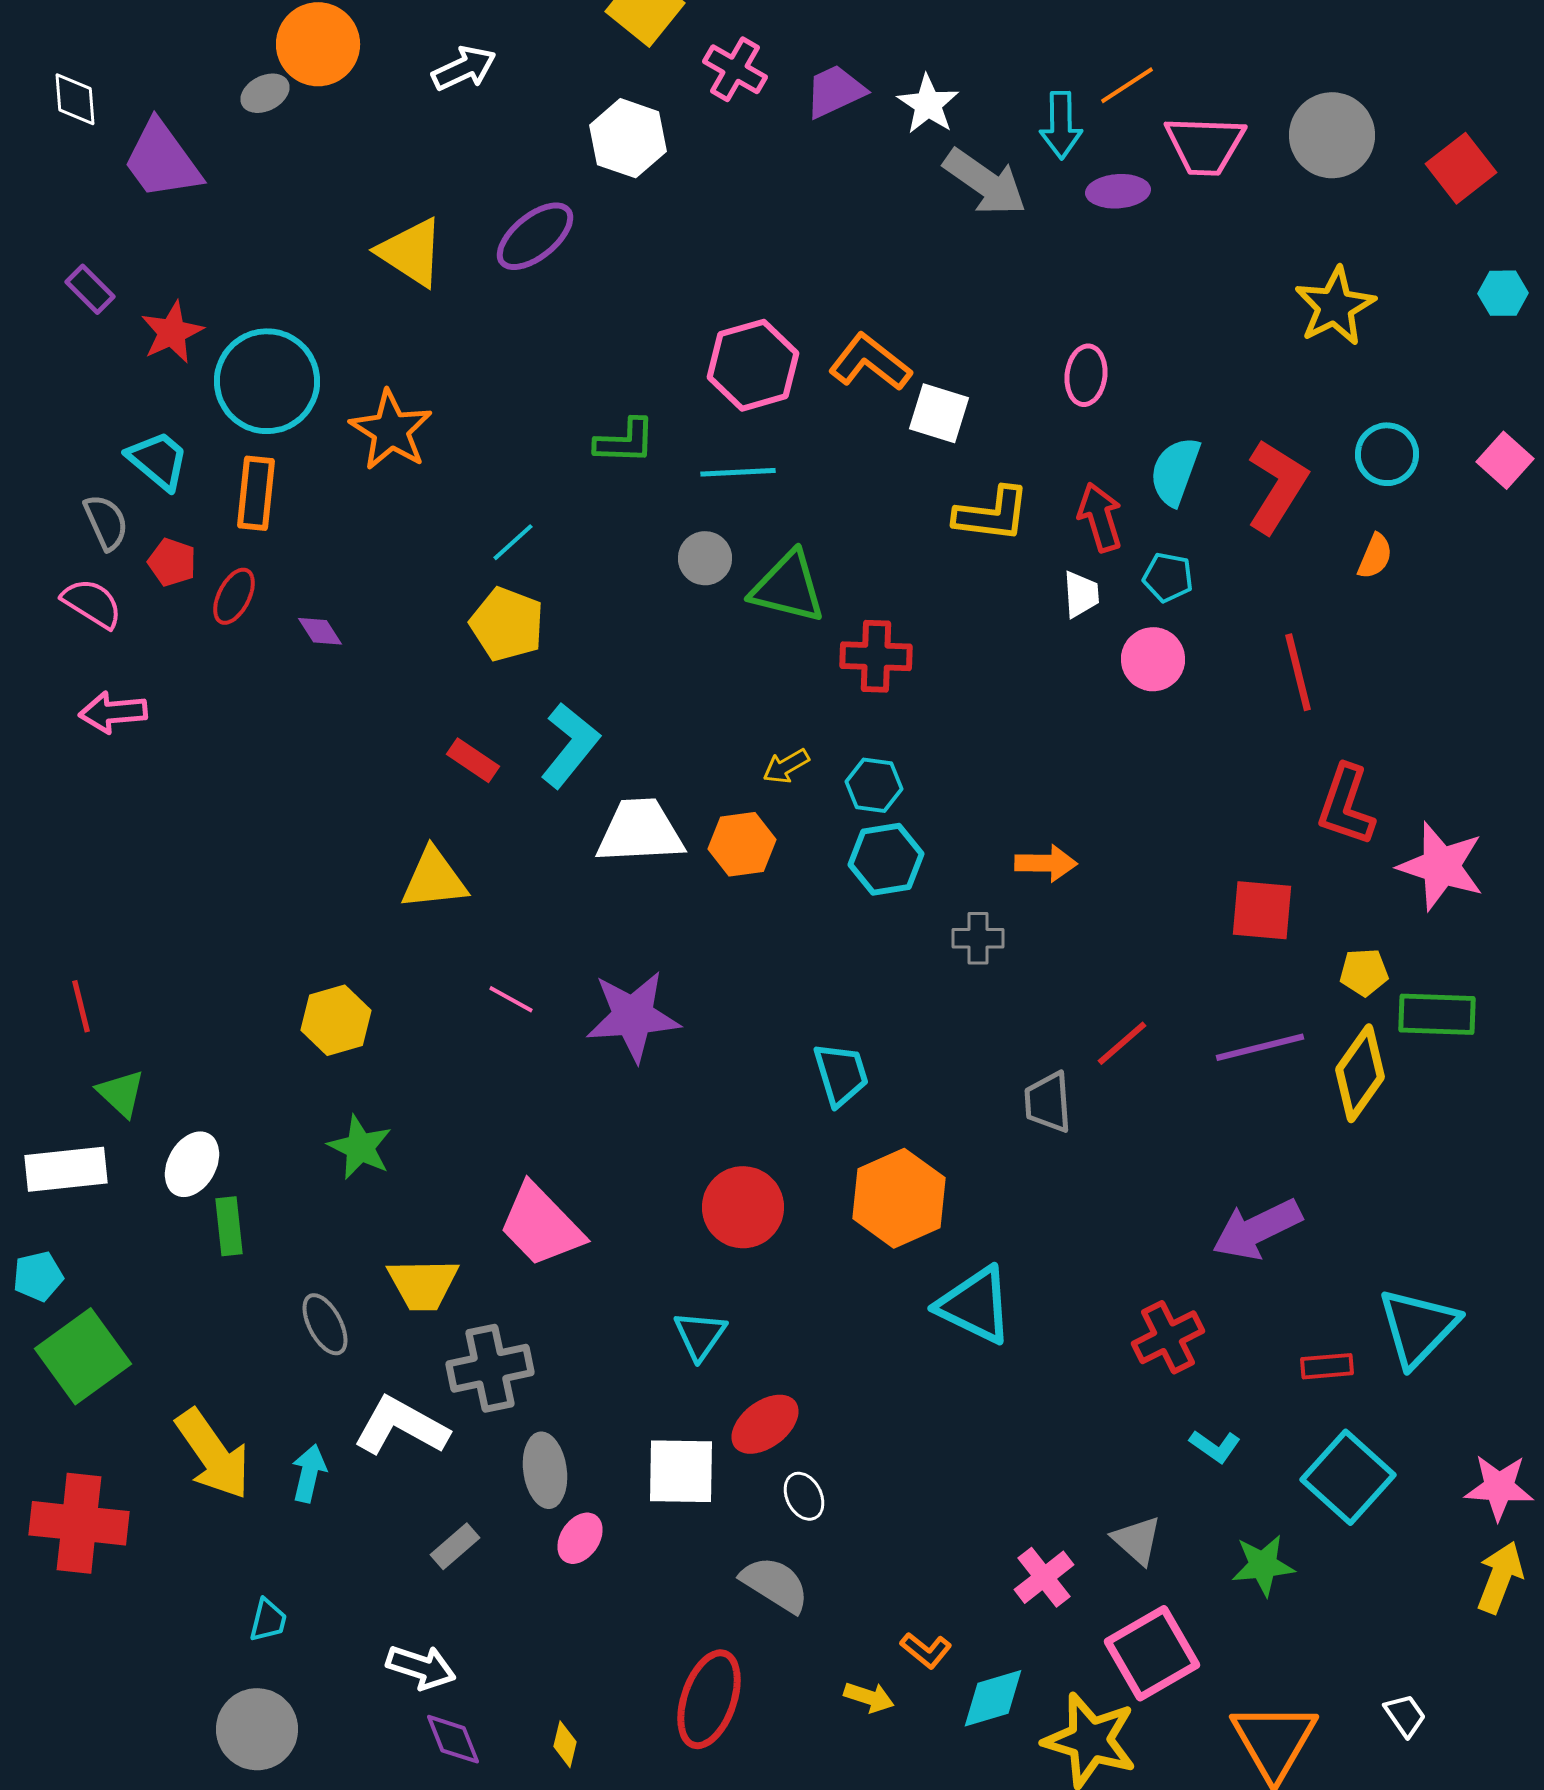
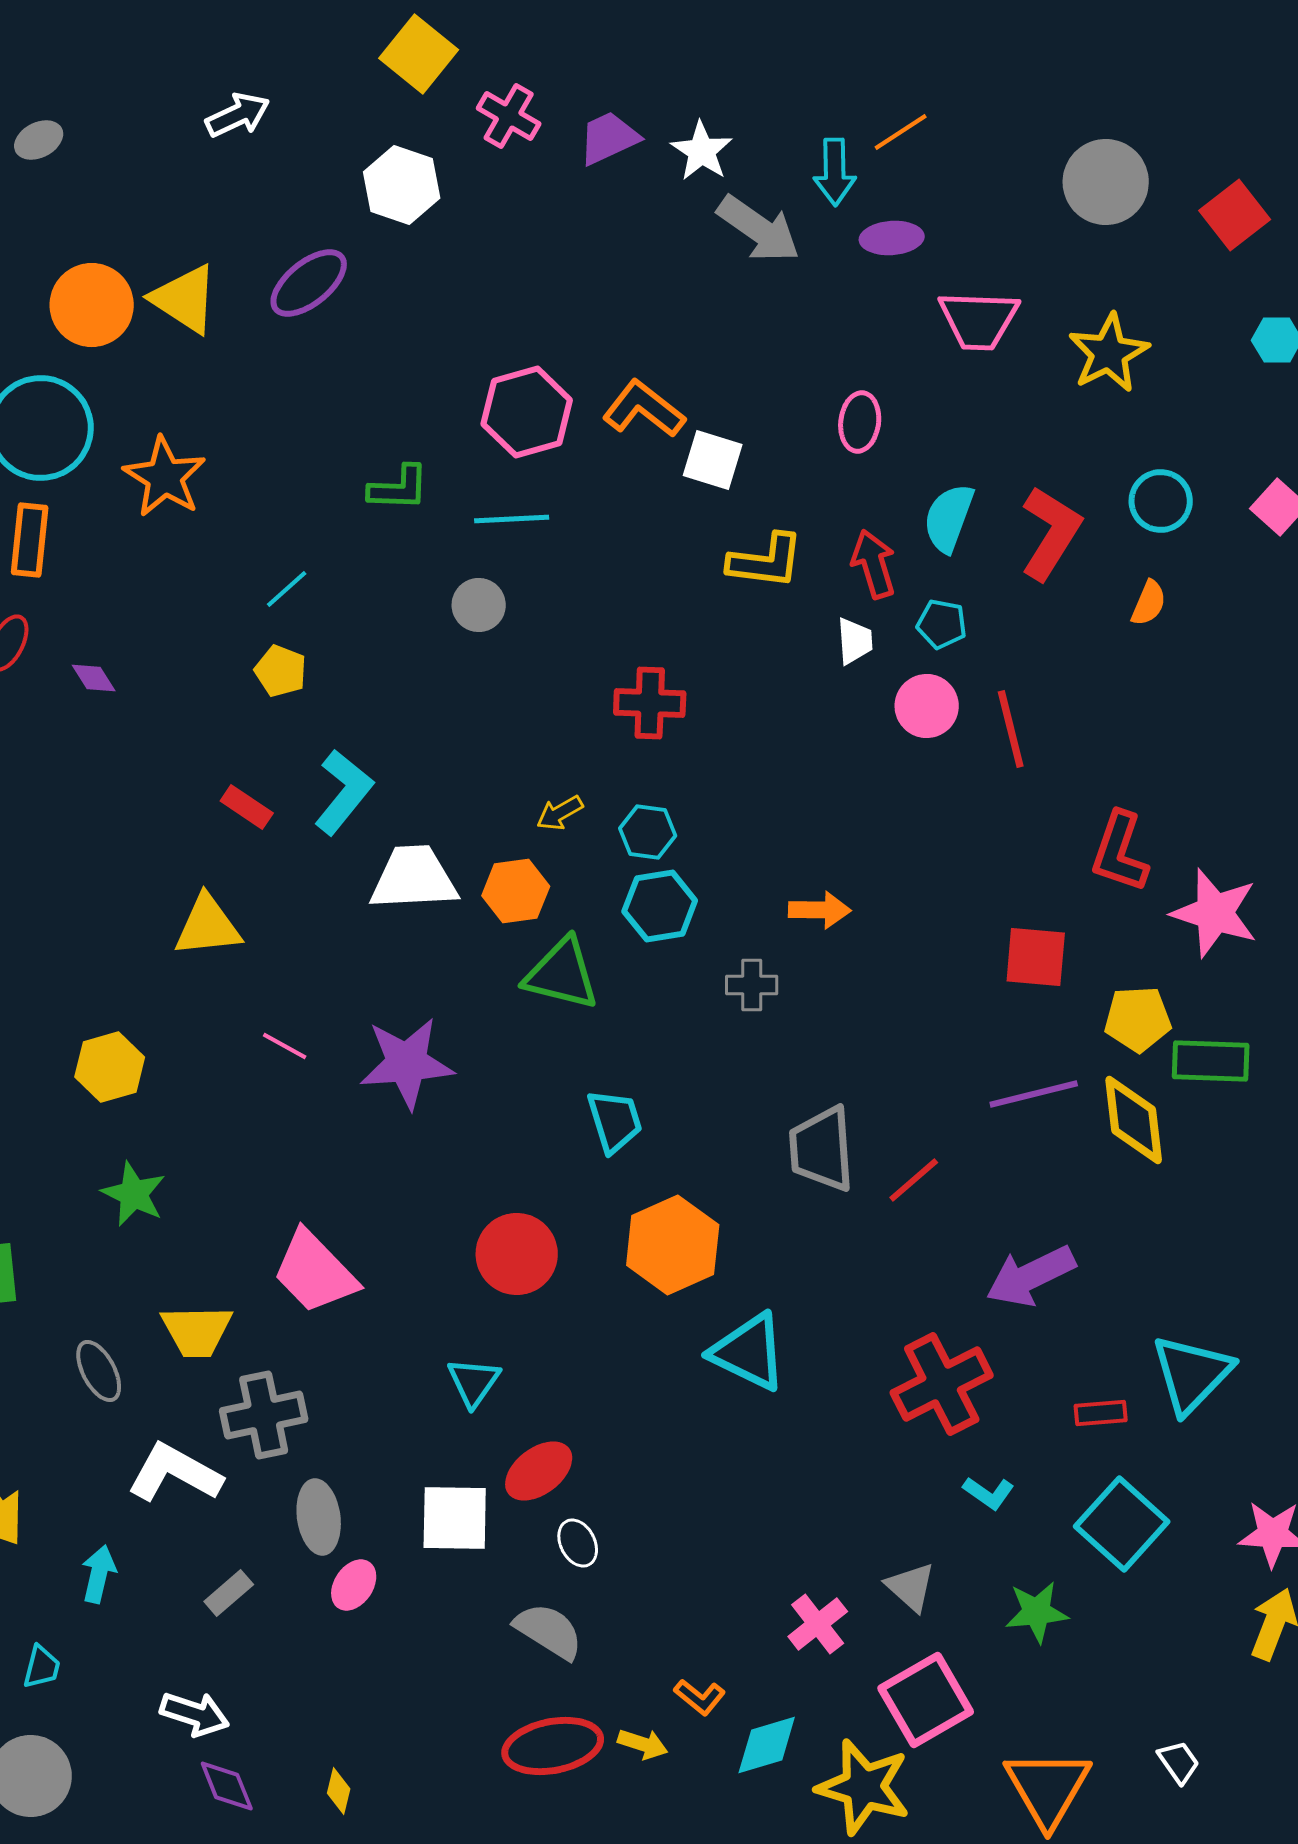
orange circle: (318, 44) -> (92, 305), moved
pink trapezoid: (1205, 145) -> (979, 320), moved
green triangle: (788, 587) -> (562, 974), moved
yellow pentagon: (507, 624) -> (281, 671), size x0.7
red line: (1298, 672) -> (1011, 729), moved
yellow pentagon: (1364, 972) -> (1138, 1019), size x1.4
red line: (1122, 1043) -> (914, 1180), moved
yellow diamond: (1360, 1073) -> (1134, 1120), turned -42
gray trapezoid: (1048, 1102) -> (822, 1149), size x1.4
red cross: (1168, 1337) -> (942, 1384), size x1.4
cyan arrow: (309, 1473) -> (99, 1574), moved
red ellipse: (709, 1699) -> (553, 1746), moved, turned 60

